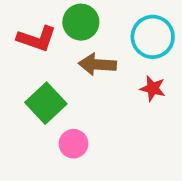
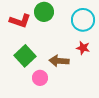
brown arrow: (97, 64) -> (59, 61), moved

